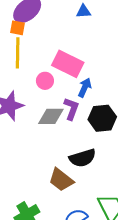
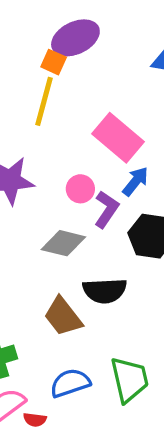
pink circle: (45, 81) -> (80, 189), moved
gray diamond: (51, 116) -> (63, 243), moved

